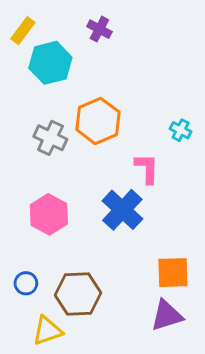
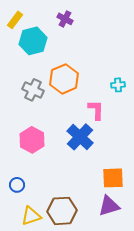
cyan cross: (181, 130) -> (118, 85), turned -32
brown hexagon: (78, 294) -> (62, 211), moved

